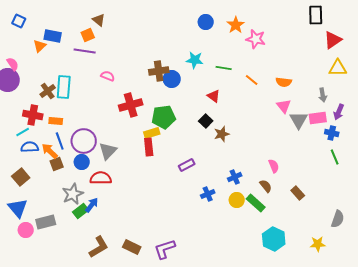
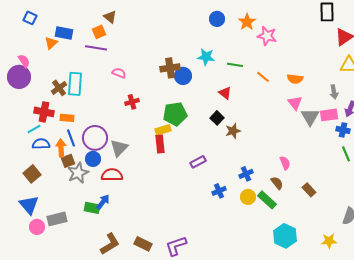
red cross: (131, 105) -> (132, 102), moved, size x0.6
orange arrow: (50, 151) -> (61, 148), turned 42
gray star: (73, 194) -> (78, 173), moved
green rectangle: (81, 211) -> (92, 208), turned 49

